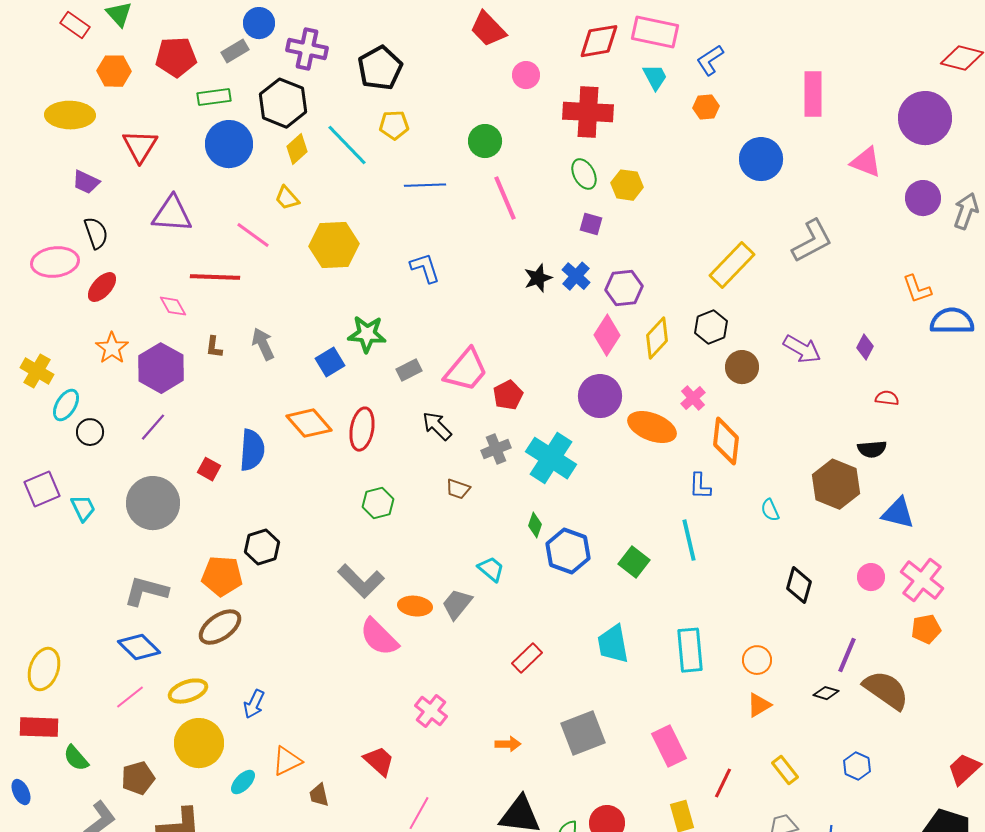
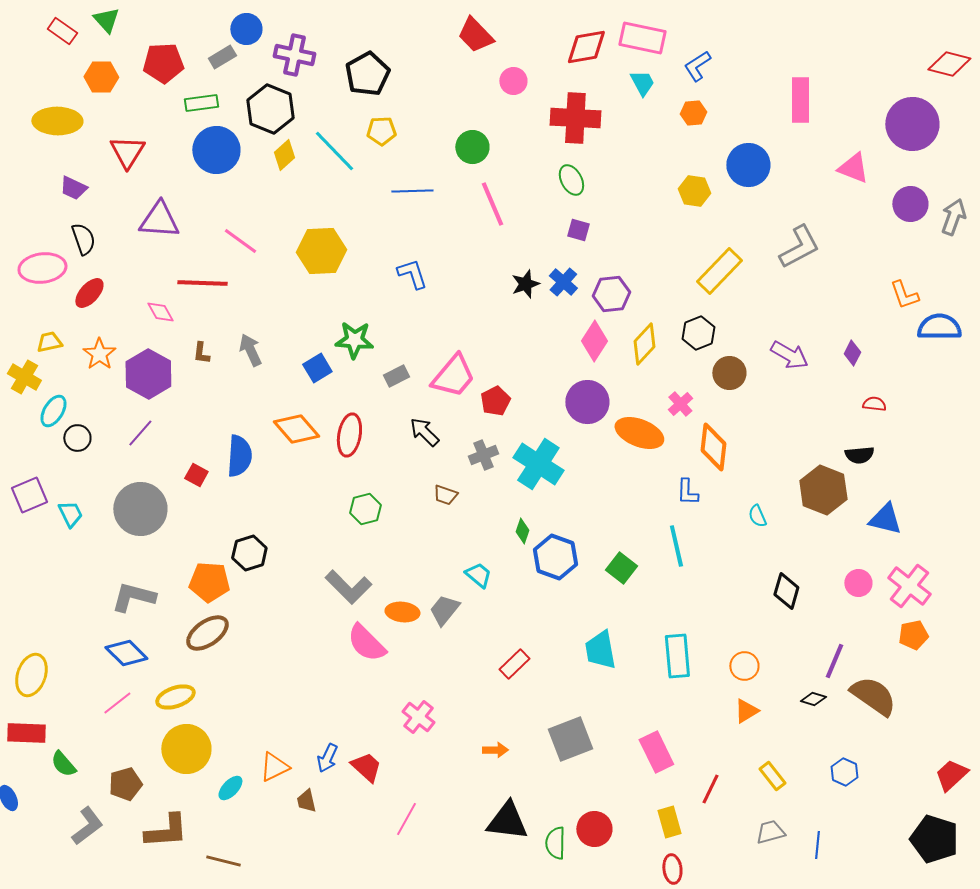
yellow hexagon: (627, 185) -> (694, 191), moved
yellow trapezoid: (287, 198) -> (49, 342), moved, turned 120
blue arrow: (254, 704) -> (327, 758), moved

